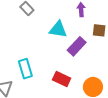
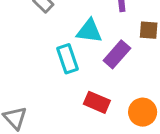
cyan rectangle: (25, 69) -> (68, 59), moved

